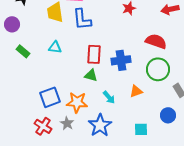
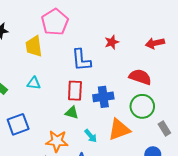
blue L-shape: (82, 19) -> (81, 60), moved
orange triangle: (136, 91) -> (119, 130), size x1.6
blue square: (50, 97) -> (18, 124), moved

